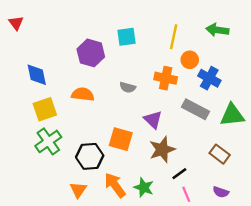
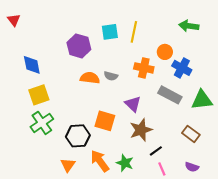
yellow line: (174, 37) -> (134, 32), moved
orange semicircle: (83, 94) -> (90, 78), moved

